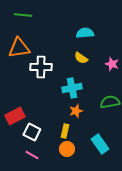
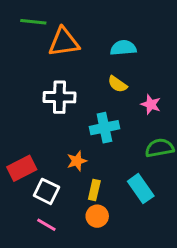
orange triangle: (19, 48) -> (64, 42), moved
pink star: (112, 64) -> (151, 104), moved
orange star: (76, 111) -> (77, 161), moved
cyan rectangle: (100, 144) -> (141, 189), moved

